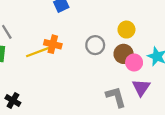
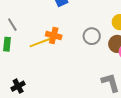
black cross: (13, 100) -> (18, 86), turned 32

